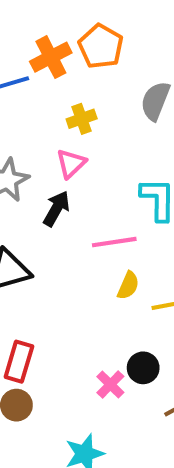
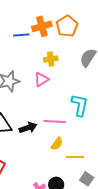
black arrow: (56, 209) -> (28, 128), moved, turned 30

